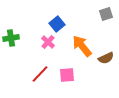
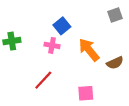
pink cross: (48, 42) -> (52, 45), turned -32
pink square: (67, 75) -> (86, 93), moved

